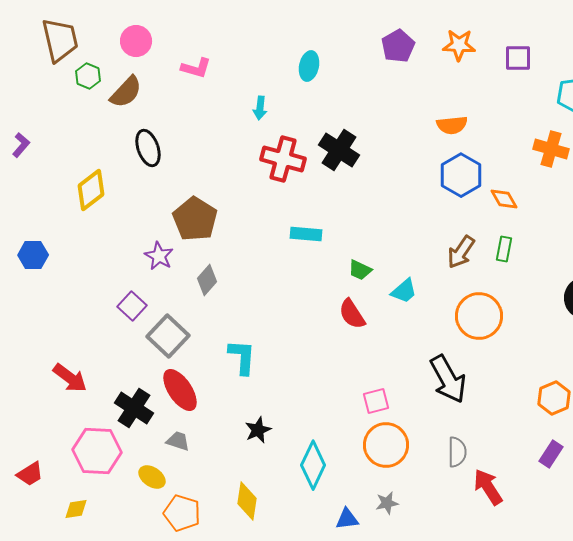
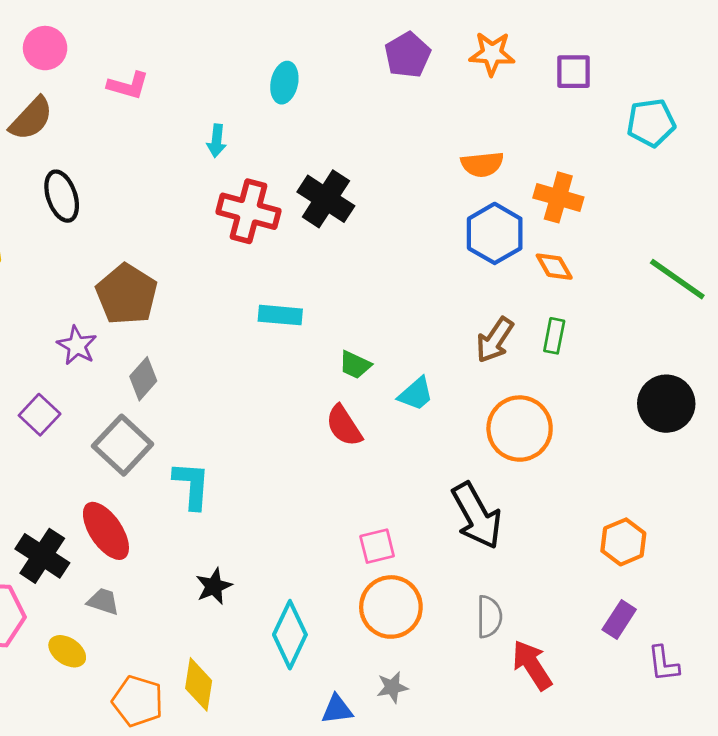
orange cross: (551, 149) -> (558, 197), moved
gray square: (168, 336) -> (123, 445), moved
orange pentagon: (182, 513) -> (138, 701), moved

